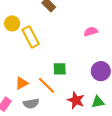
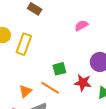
yellow rectangle: (31, 37) -> (24, 44), turned 60
red star: (76, 100) -> (83, 83), moved

